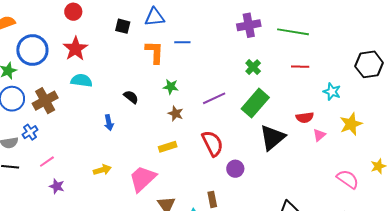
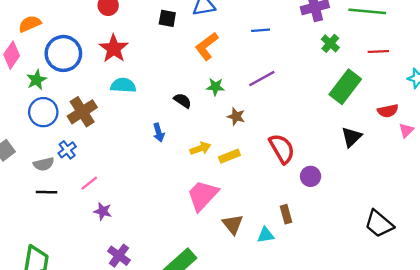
blue line: (182, 42) -> (261, 30), moved
orange L-shape: (155, 52) -> (207, 46), turned -125
green cross: (253, 67) -> (330, 43), moved
green star: (171, 87) -> (215, 87), moved
purple line: (214, 98) -> (262, 79), moved
green rectangle: (255, 103) -> (345, 87), moved
black triangle: (272, 138) -> (351, 137), size x0.7
yellow arrow: (102, 170) -> (200, 148), moved

